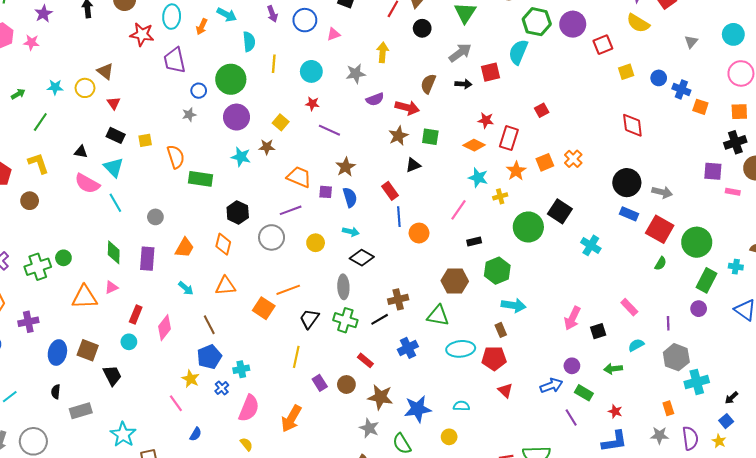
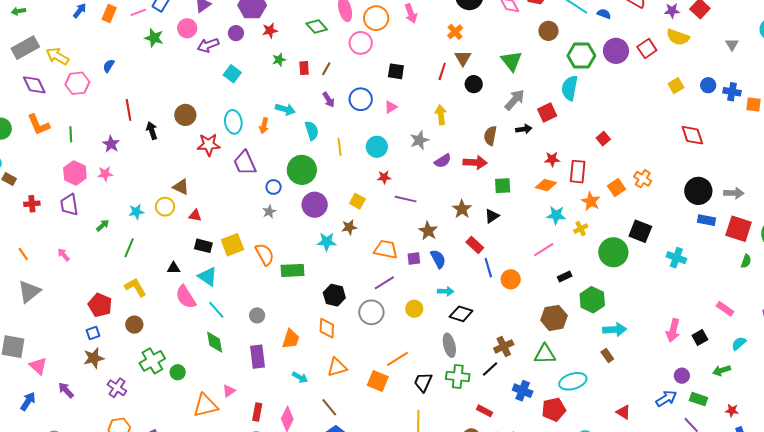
red square: (603, 45) -> (647, 49), moved
red triangle: (114, 103) -> (195, 215), turned -32
brown star: (398, 136) -> (462, 209), moved
yellow square: (145, 140) -> (232, 245), size x1.6
pink semicircle: (87, 183) -> (186, 297), turned 40
pink line: (459, 210) -> (544, 250), turned 35
green diamond: (114, 252) -> (215, 342), moved
green cross: (38, 267) -> (152, 361), moved
blue cross: (408, 348) -> (523, 391), turned -30
red pentagon: (494, 358) -> (554, 409), moved

